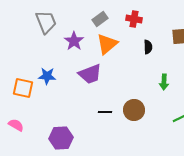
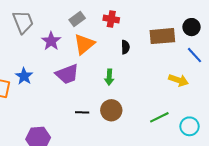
blue star: (47, 76) -> (24, 76), turned 30
green arrow: (164, 82) -> (109, 77), moved

